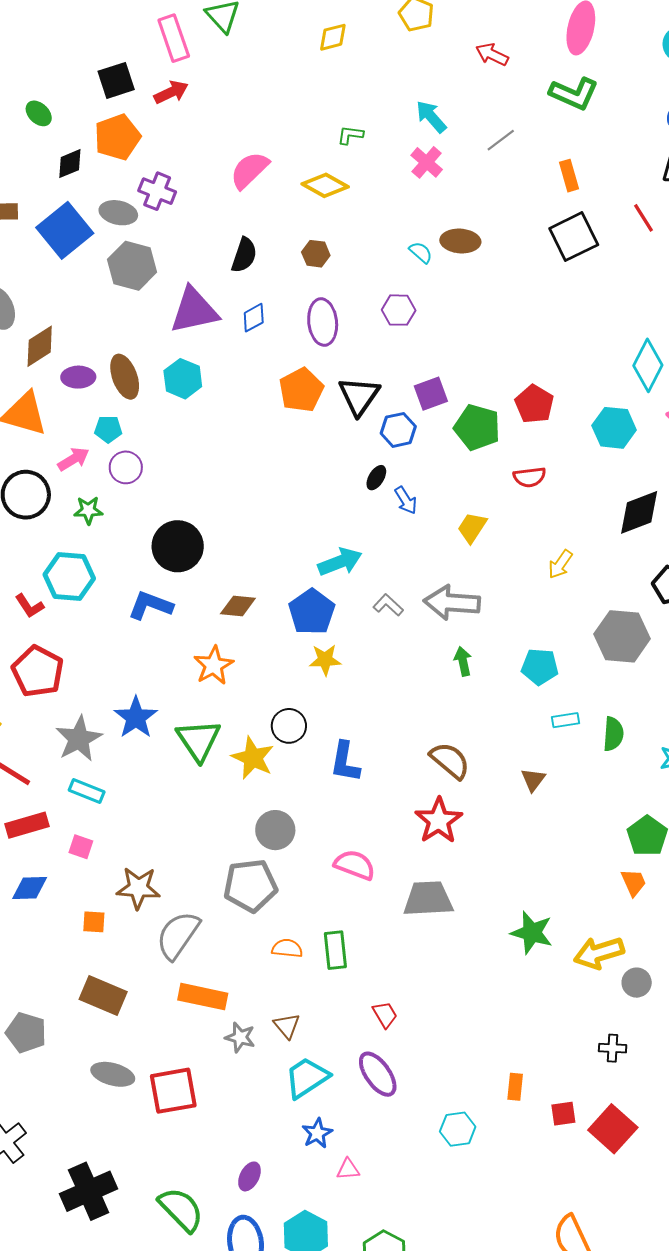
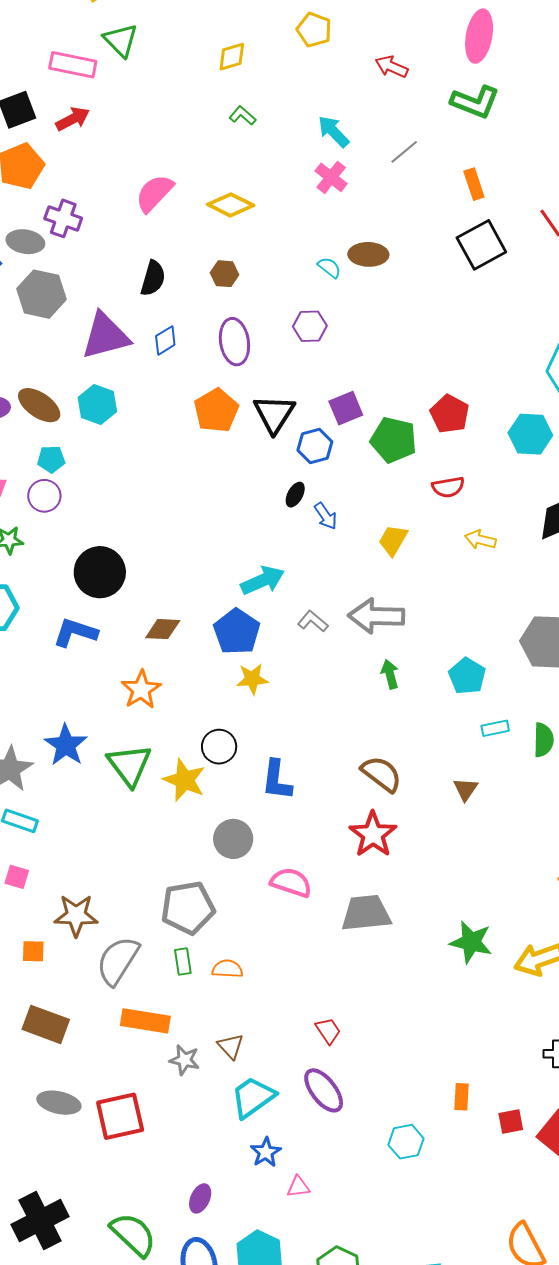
pink rectangle: (174, 38) -> (73, 65), turned -57
green L-shape: (350, 135) -> (242, 116), moved, turned 36
brown ellipse: (125, 377) -> (39, 405), turned -33
cyan pentagon: (108, 429) -> (51, 459), moved
yellow arrow: (560, 564) -> (480, 540), moved, turned 72
cyan pentagon: (540, 667) -> (467, 676), turned 30
gray circle: (275, 830) -> (233, 839), moved
green rectangle: (335, 950) -> (183, 961), moved, size x0.7

